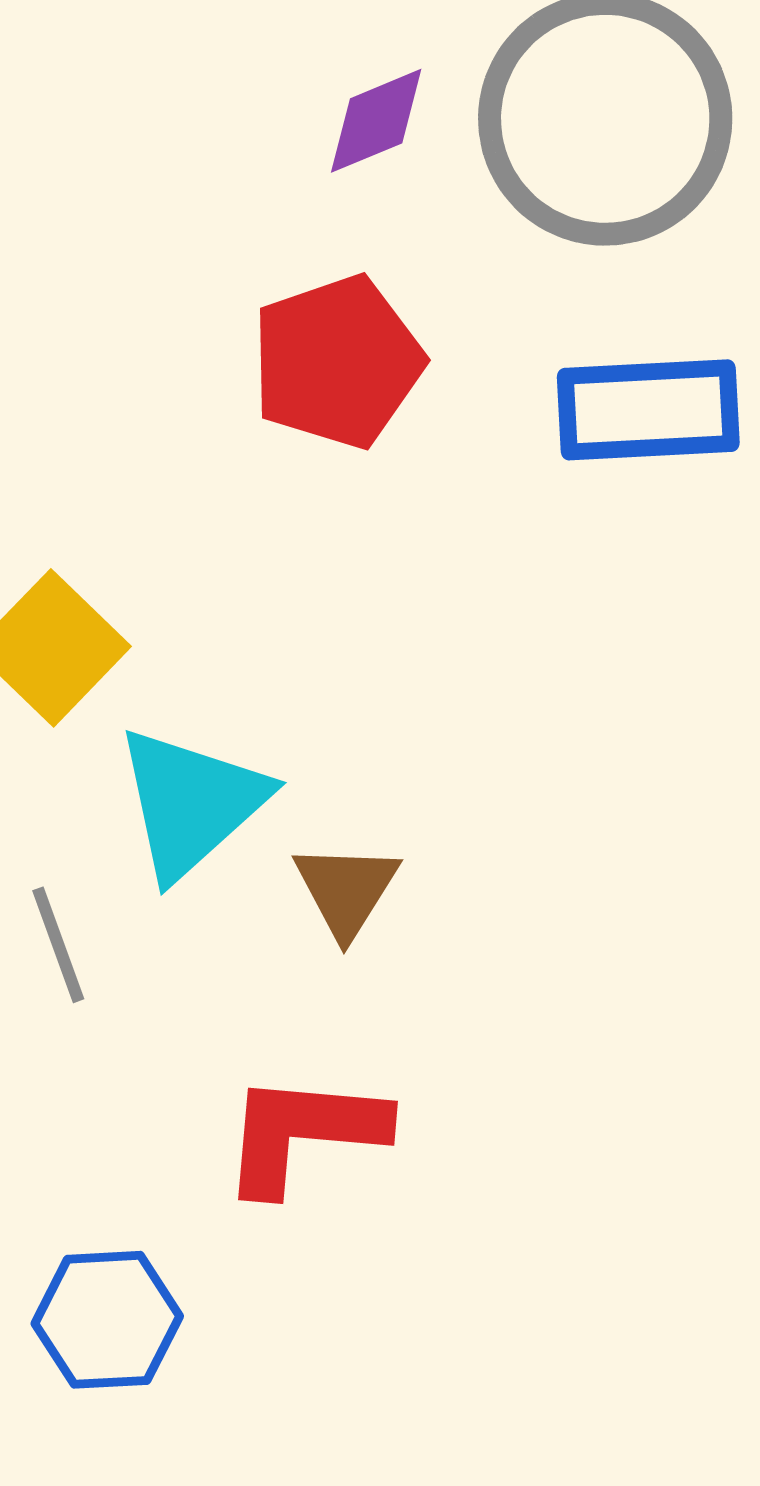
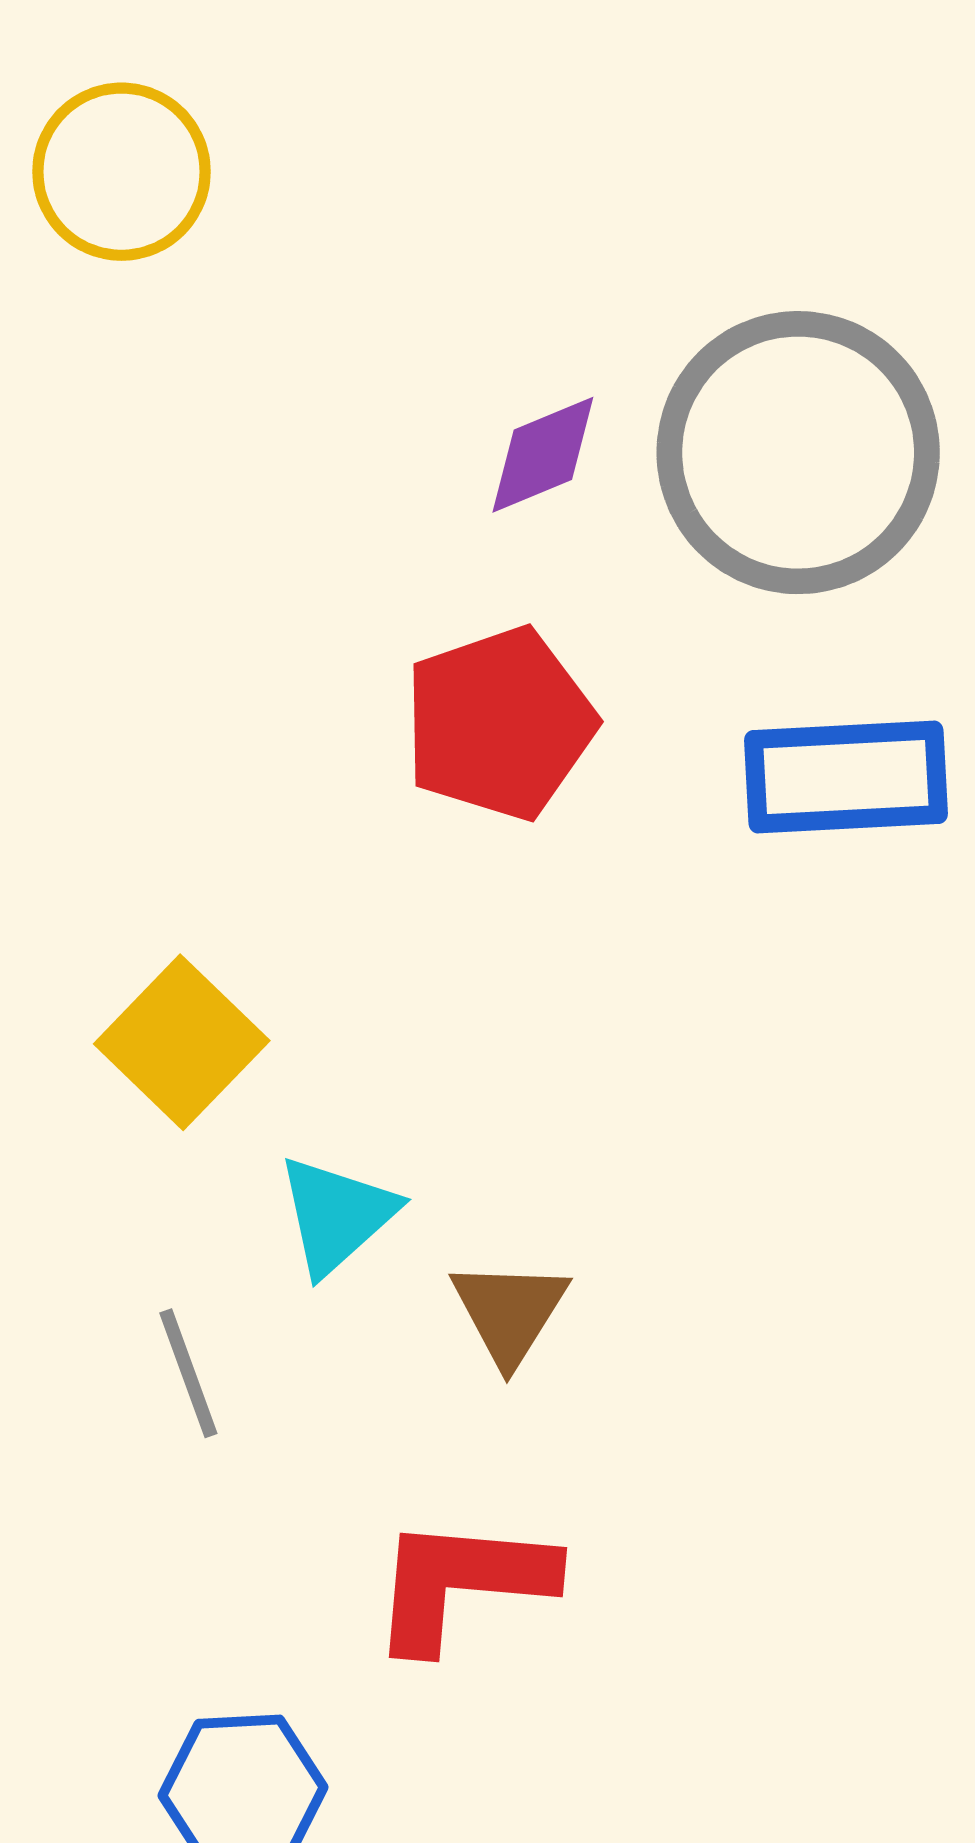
cyan triangle: (191, 803) -> (337, 1215), size x0.7

